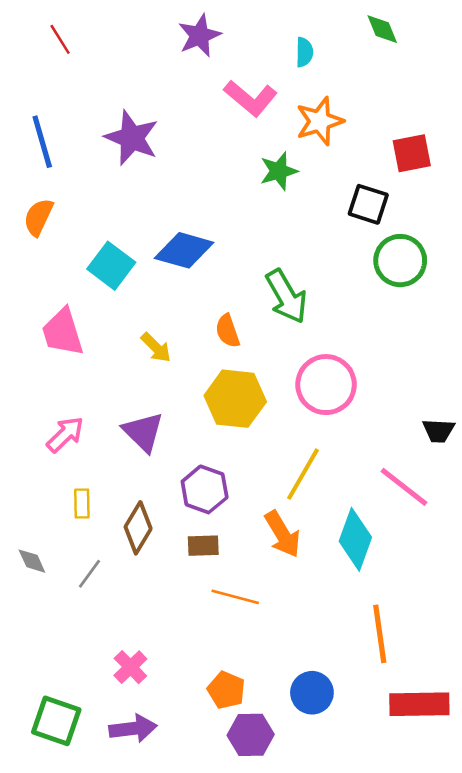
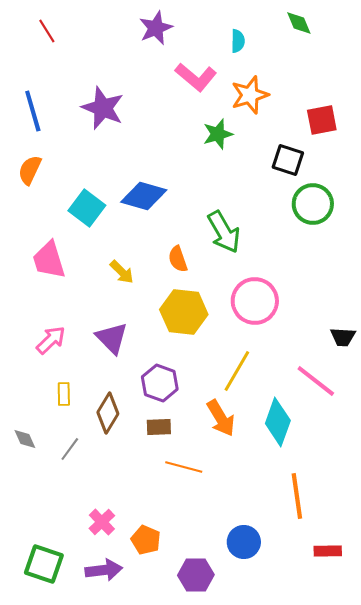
orange pentagon: (226, 690) -> (146, 540), moved
red rectangle: (419, 704) -> (328, 551), size x0.6

